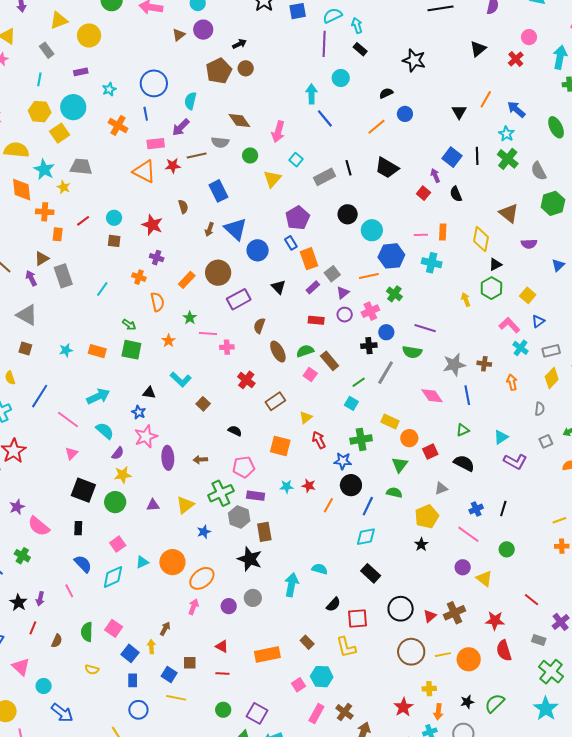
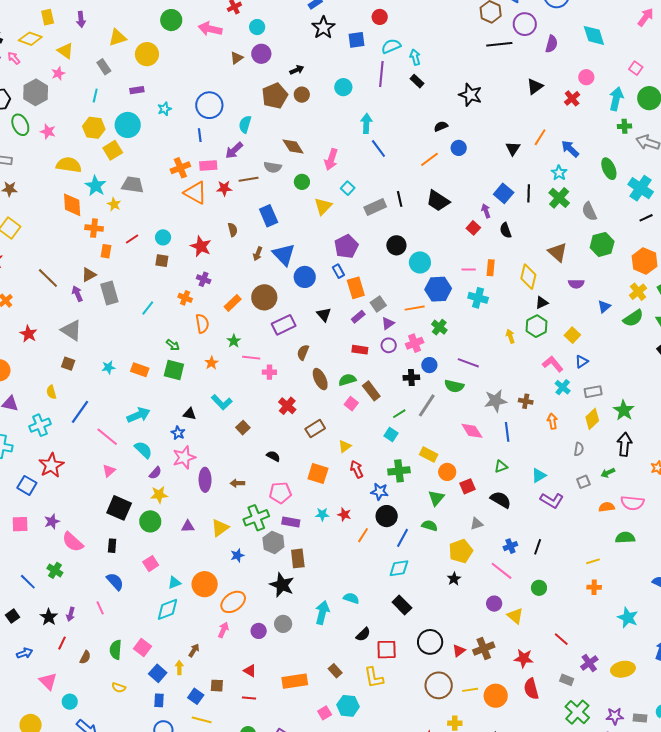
cyan circle: (341, 78) -> (343, 87), moved
orange cross: (118, 125) -> (180, 168), moved, turned 36
cyan diamond: (113, 577) -> (168, 609), moved

